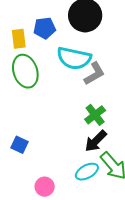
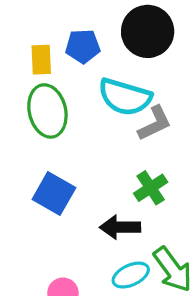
black arrow: (96, 141) -> (120, 227), moved, turned 40
blue square: (19, 145) -> (54, 194), moved, size x1.5

